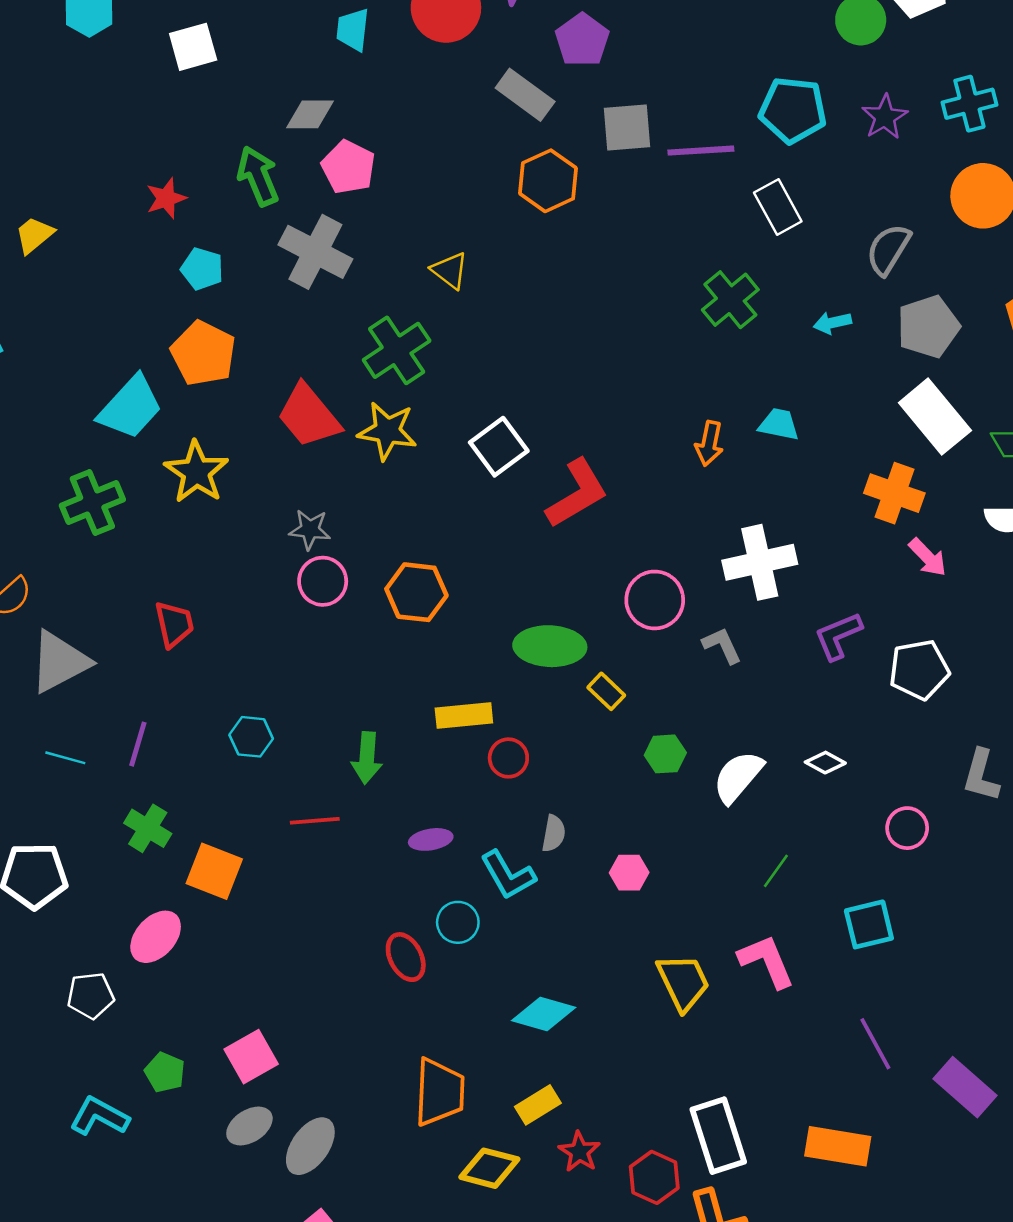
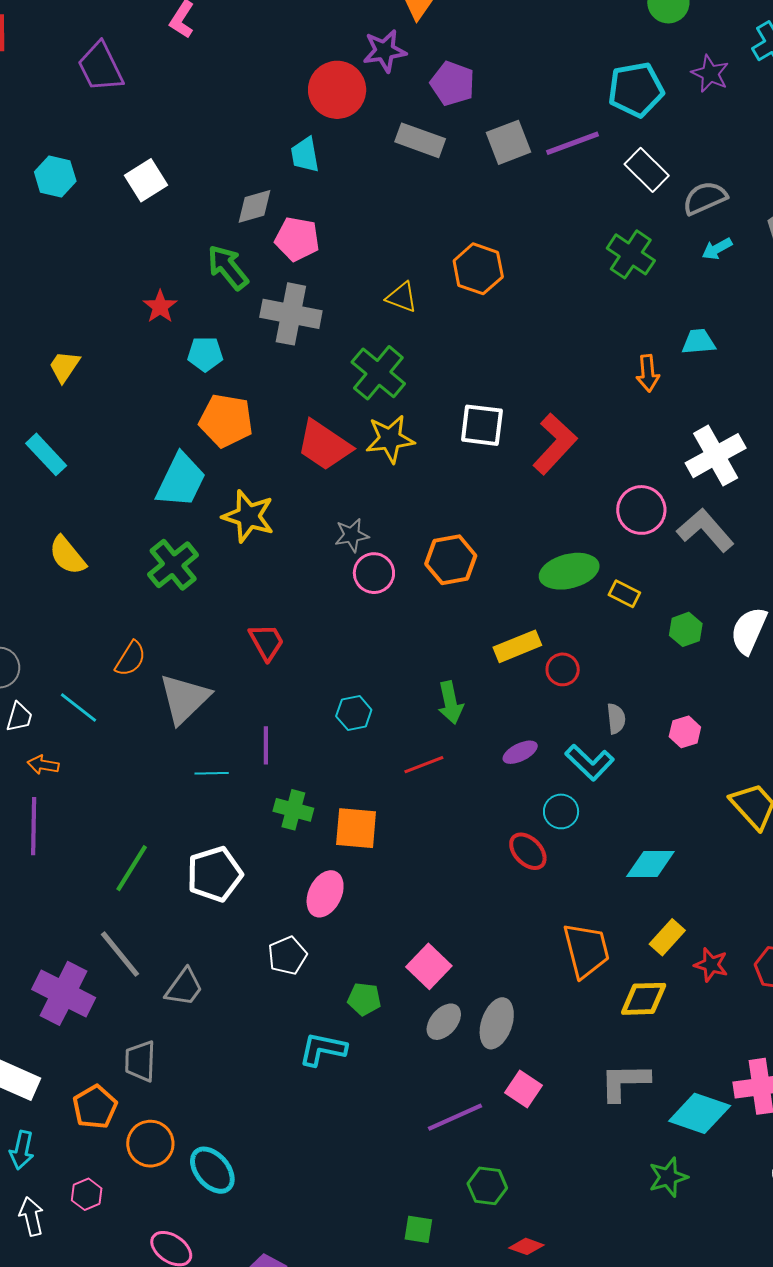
cyan trapezoid: (353, 30) -> (305, 155), moved
orange hexagon: (548, 181) -> (478, 269), moved
gray semicircle: (888, 249) -> (705, 198), moved, turned 51
white square: (499, 447) -> (482, 425), turned -30
gray L-shape: (722, 645) -> (705, 530), size x1.6

